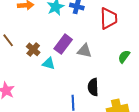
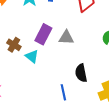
cyan triangle: (49, 63) -> (32, 56), turned 32

